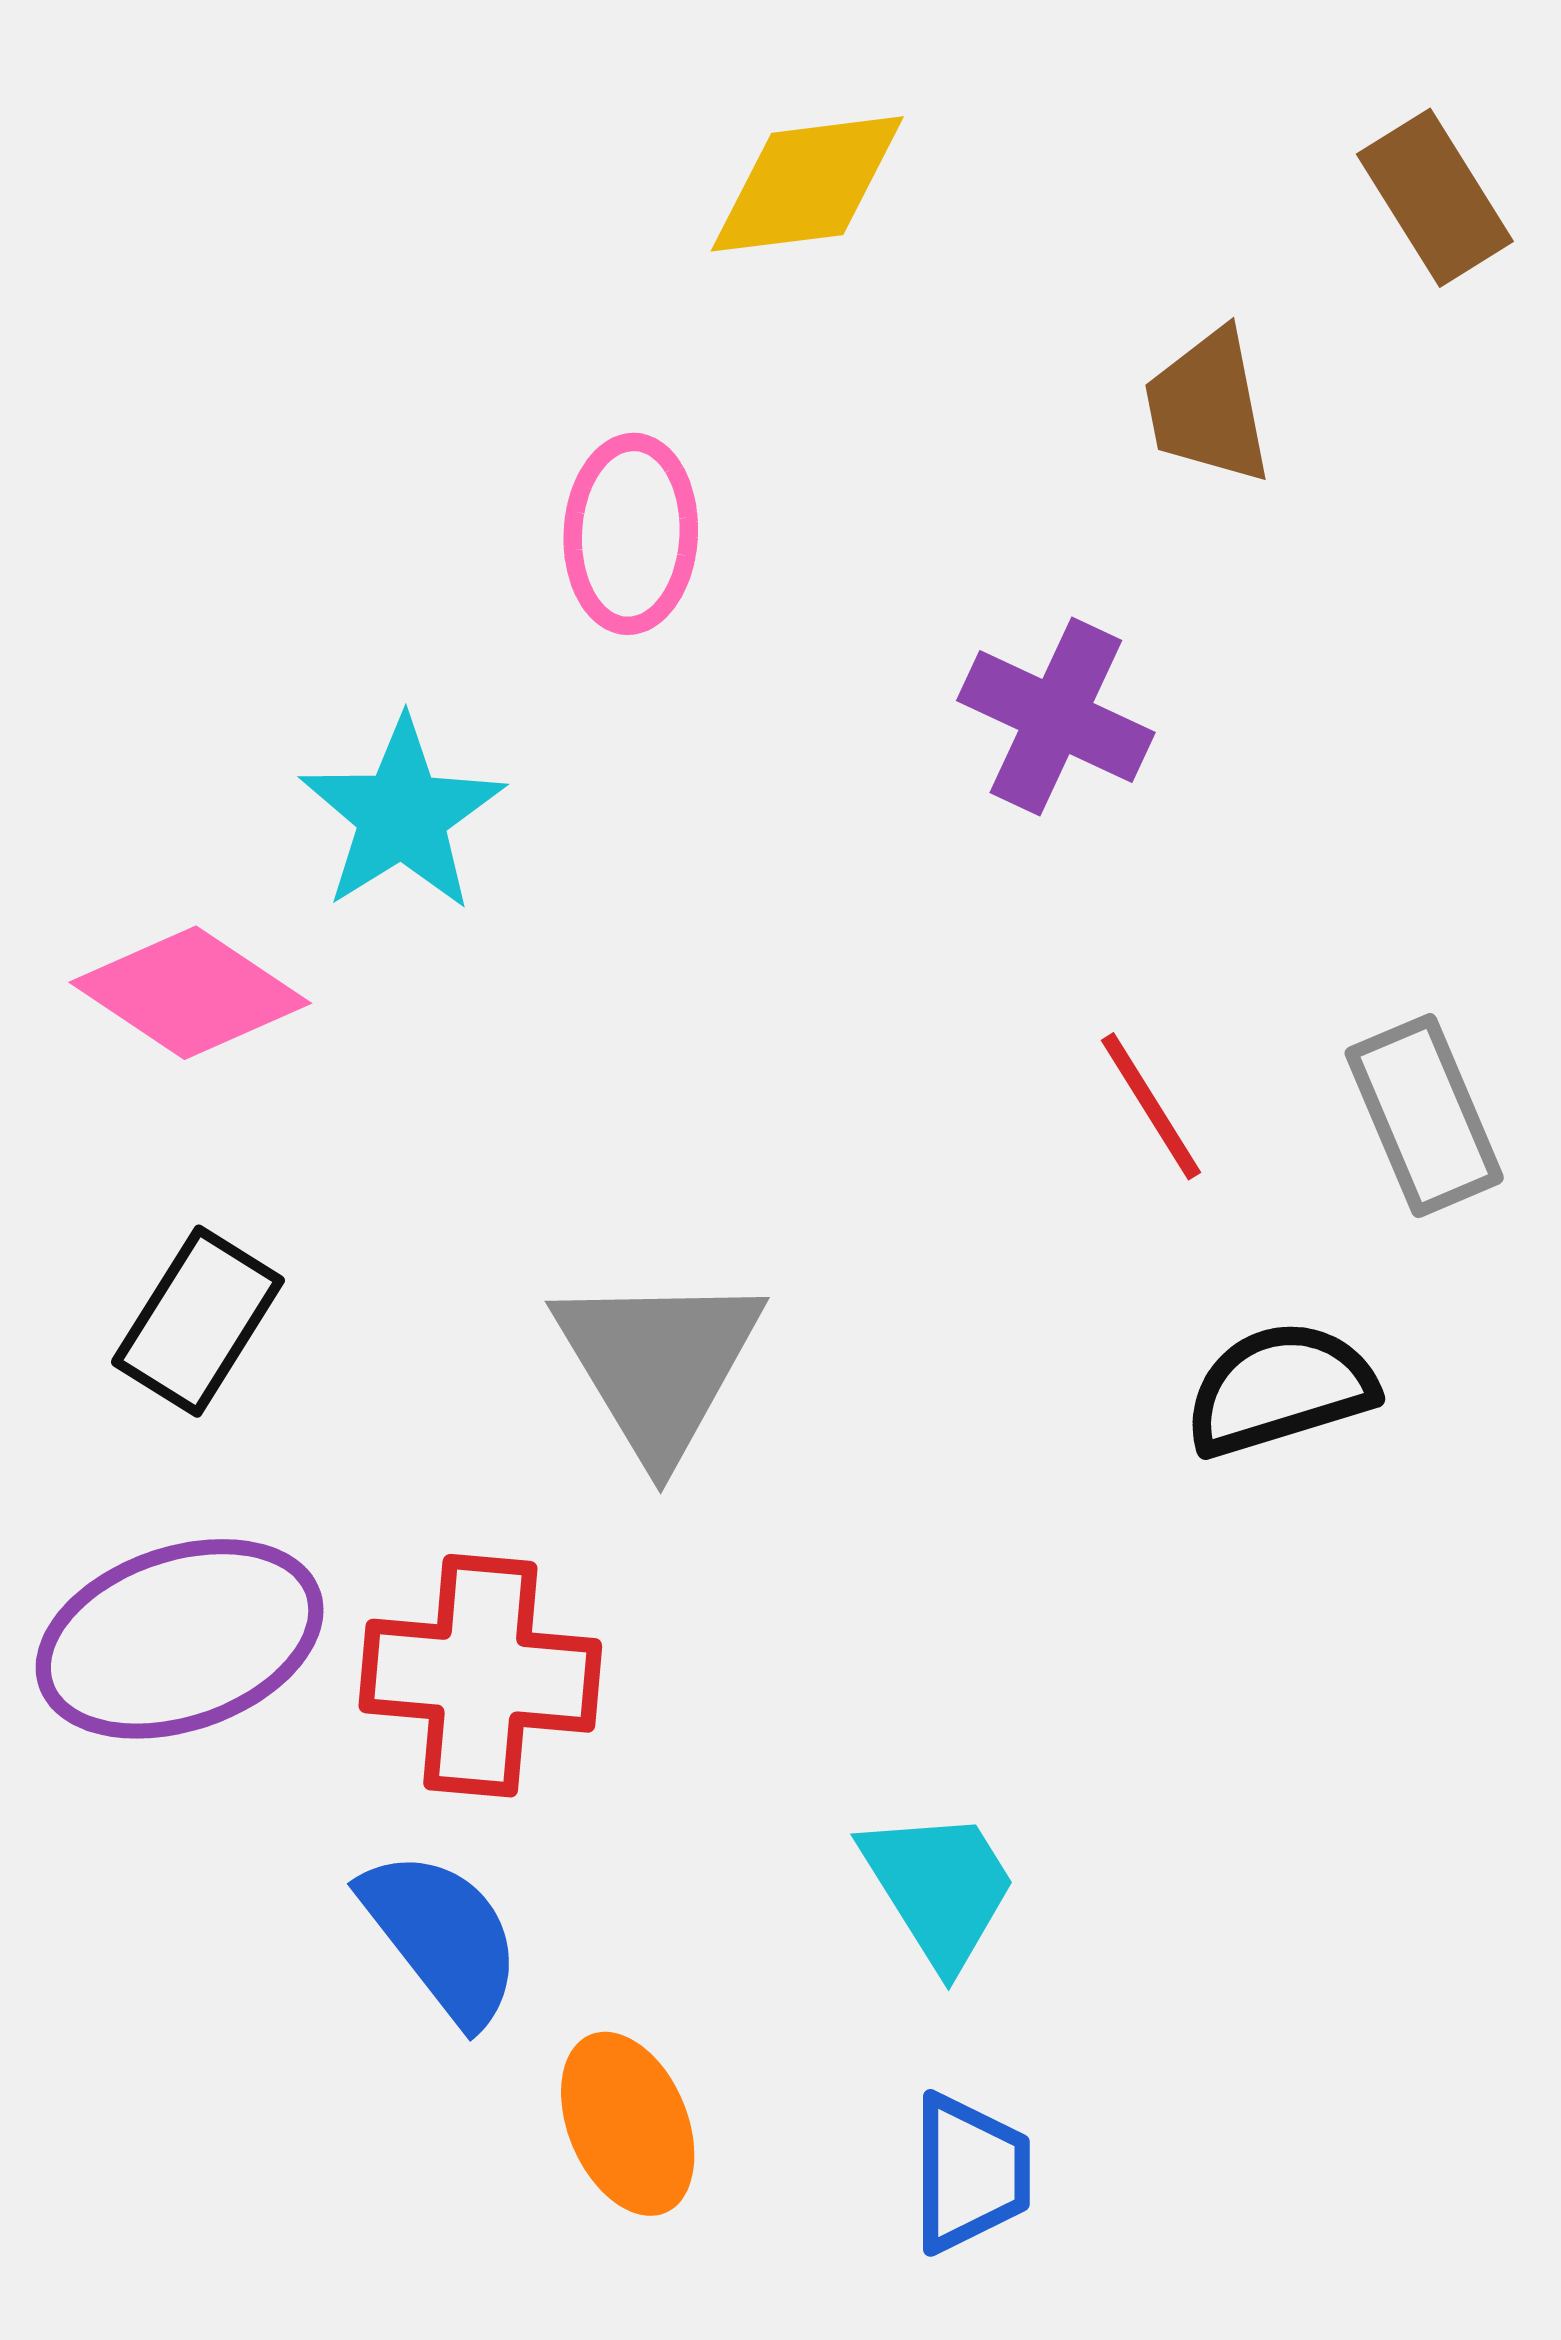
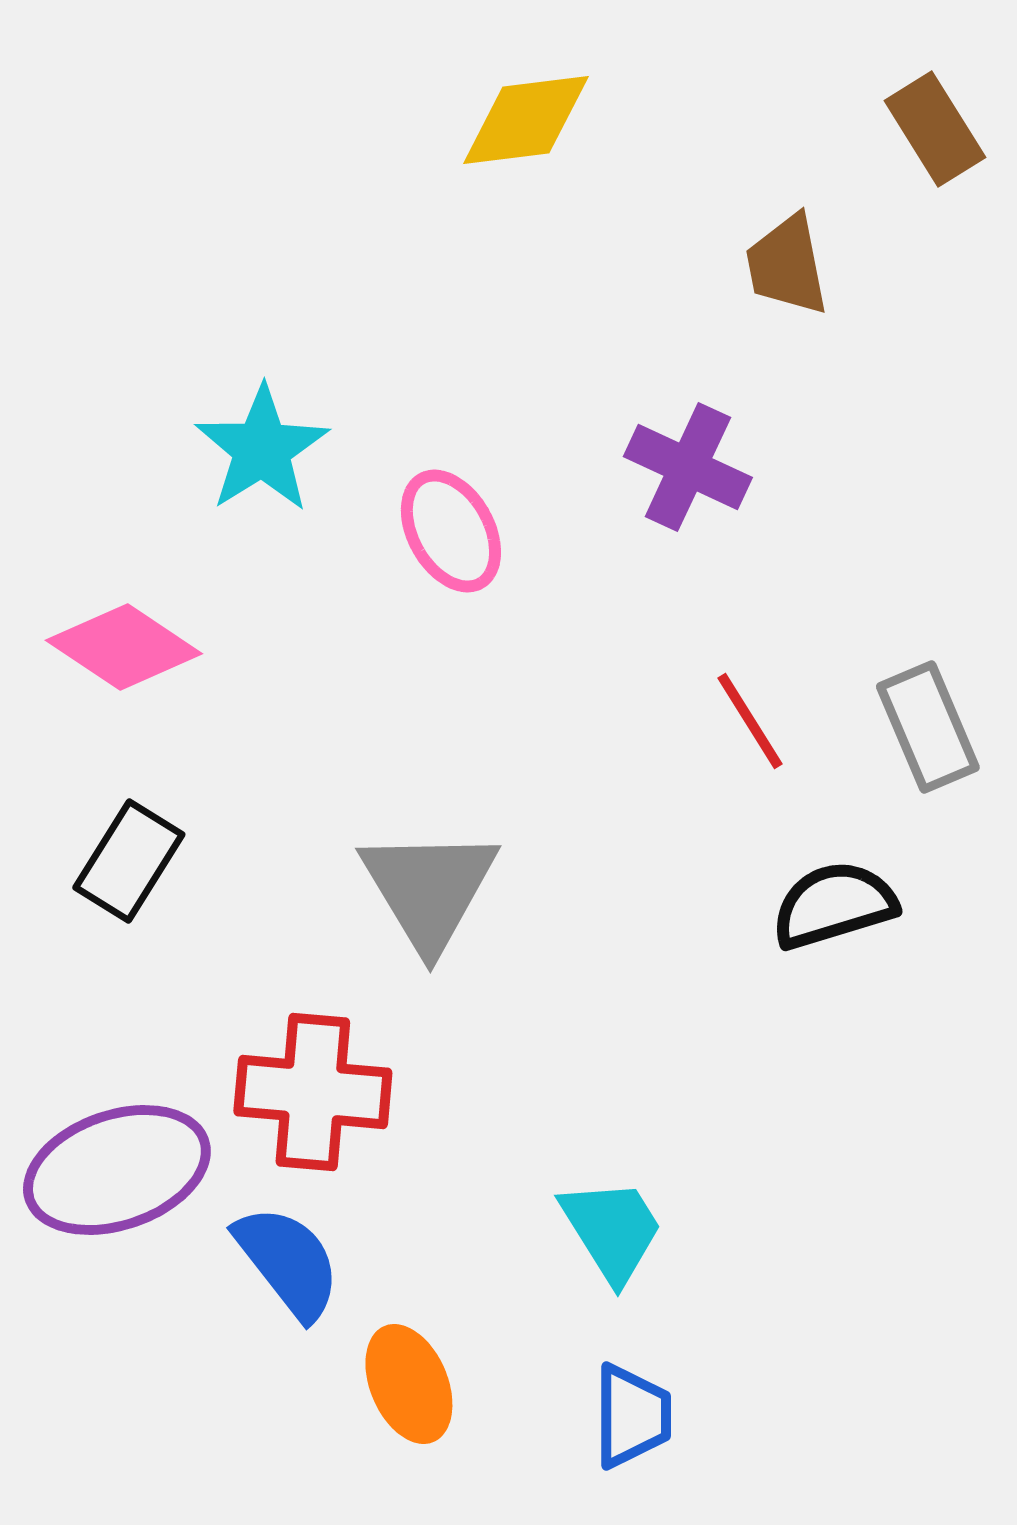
pink ellipse: (631, 534) -> (451, 531), moved, turned -32
cyan star: (402, 815) -> (262, 449), moved
purple ellipse: (180, 1639) -> (117, 1170), moved

